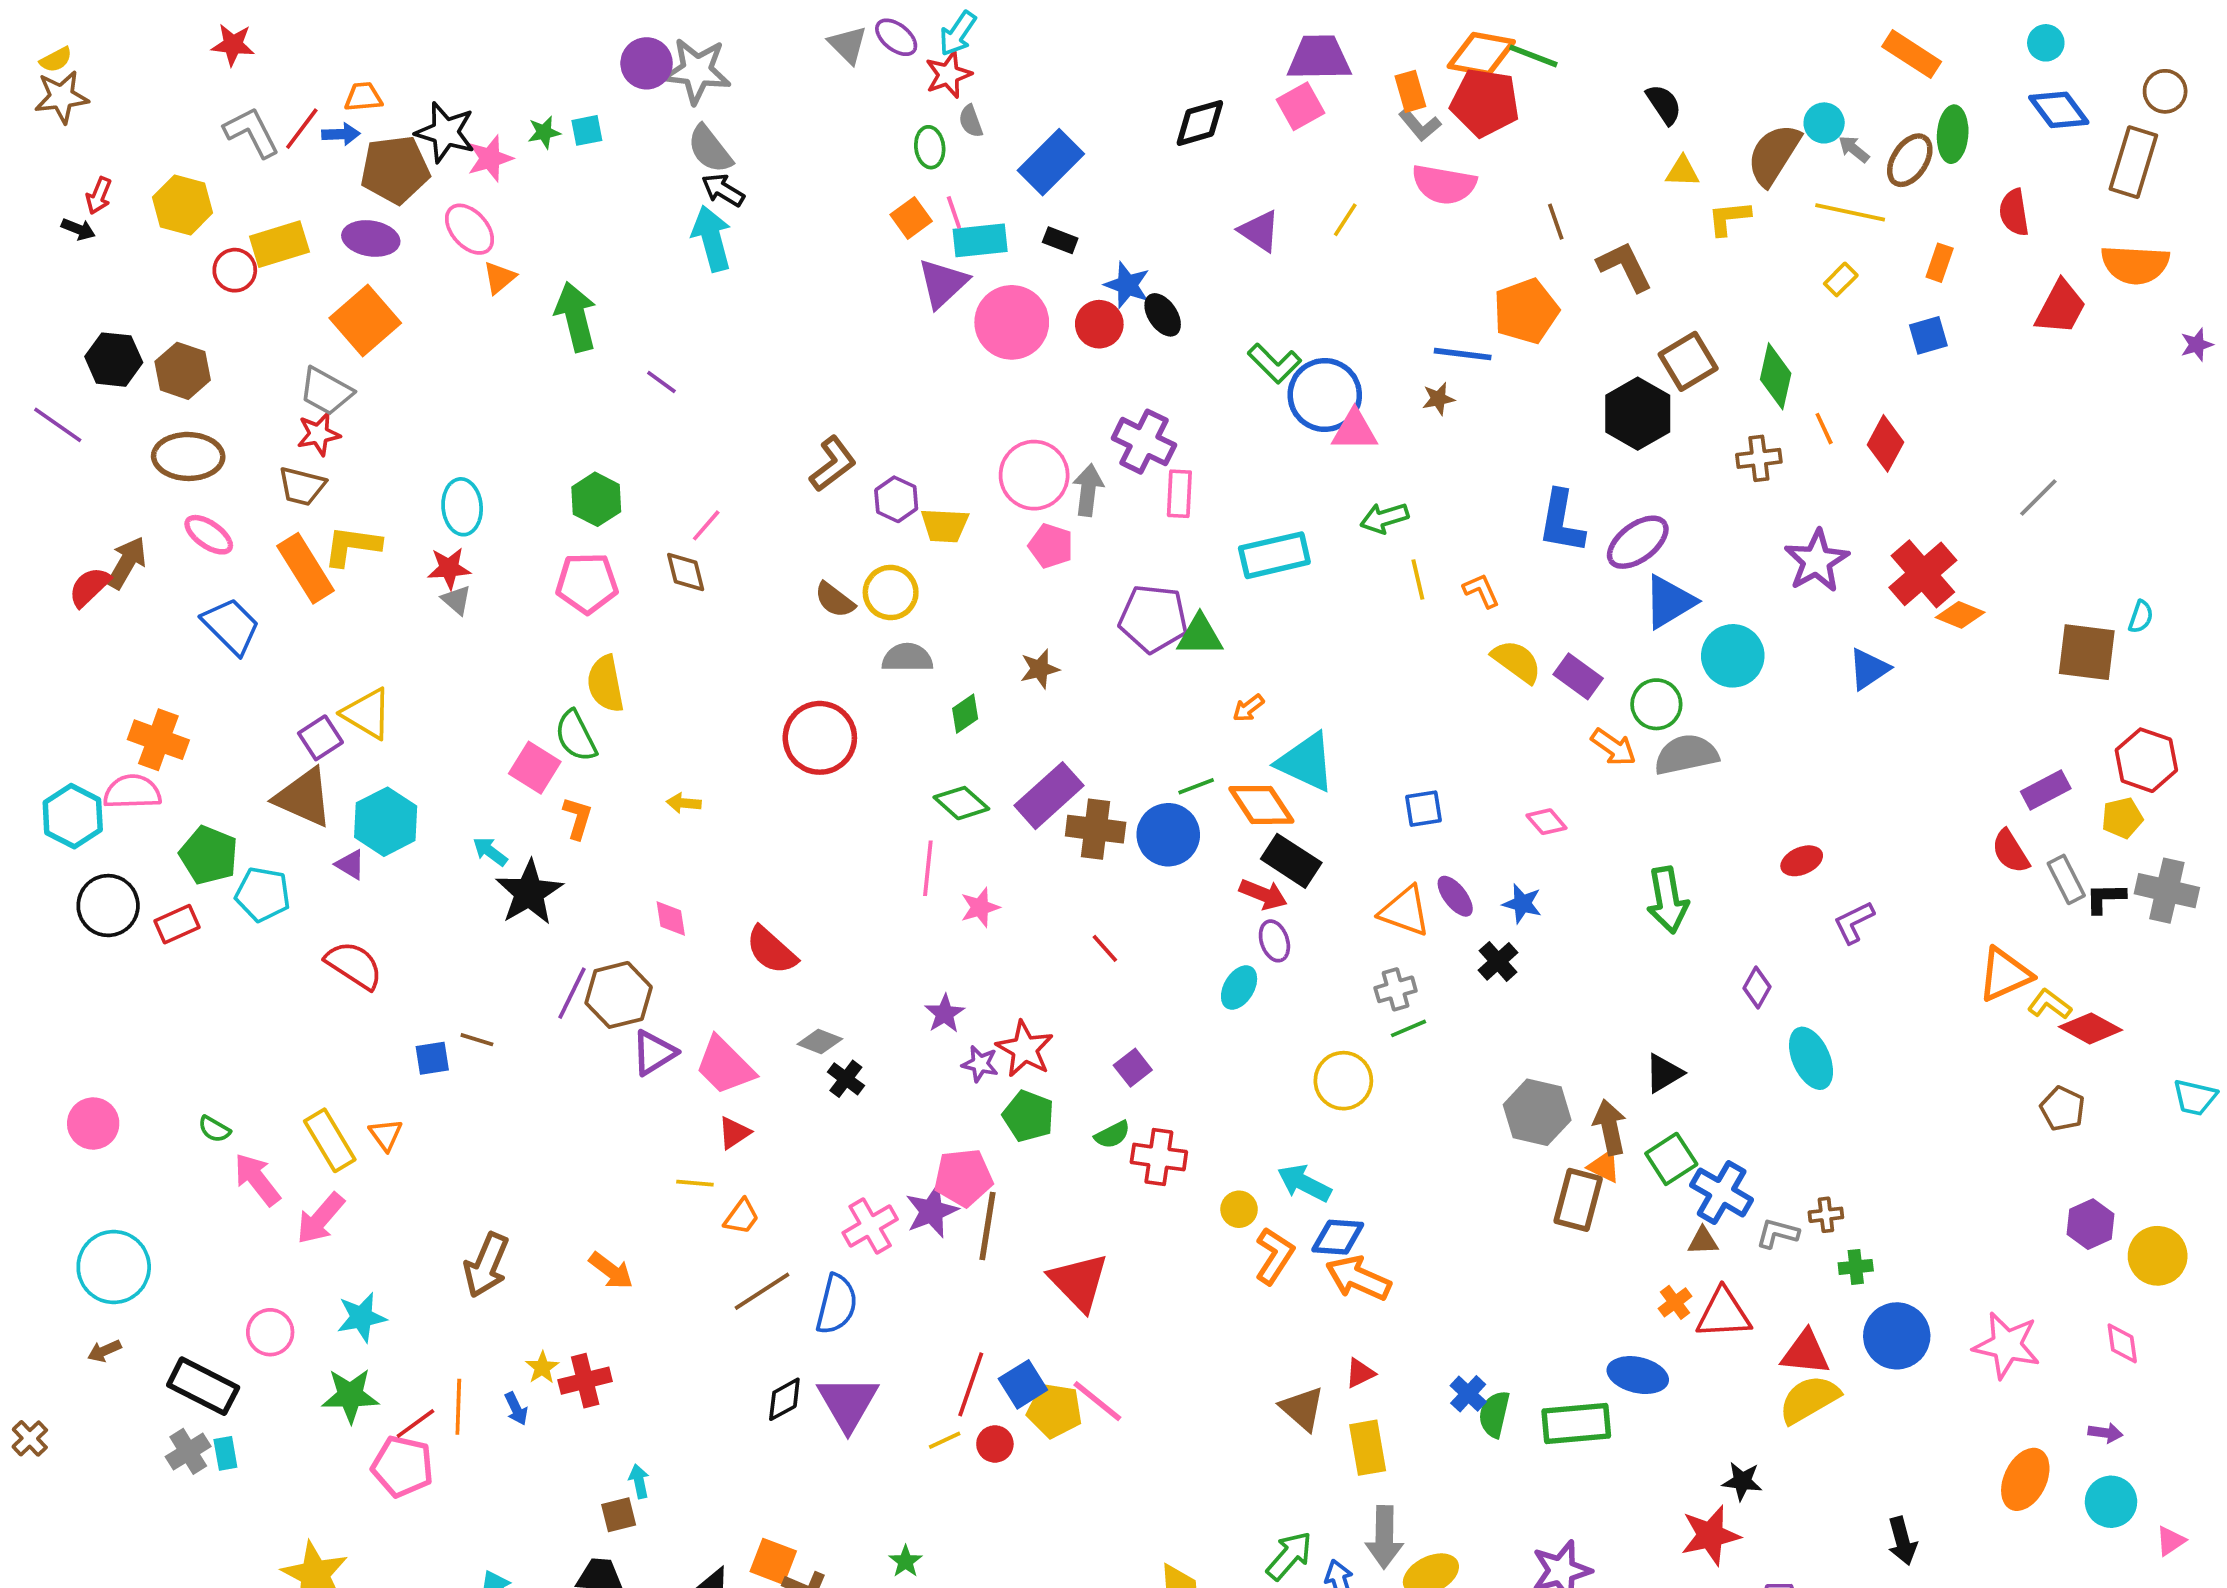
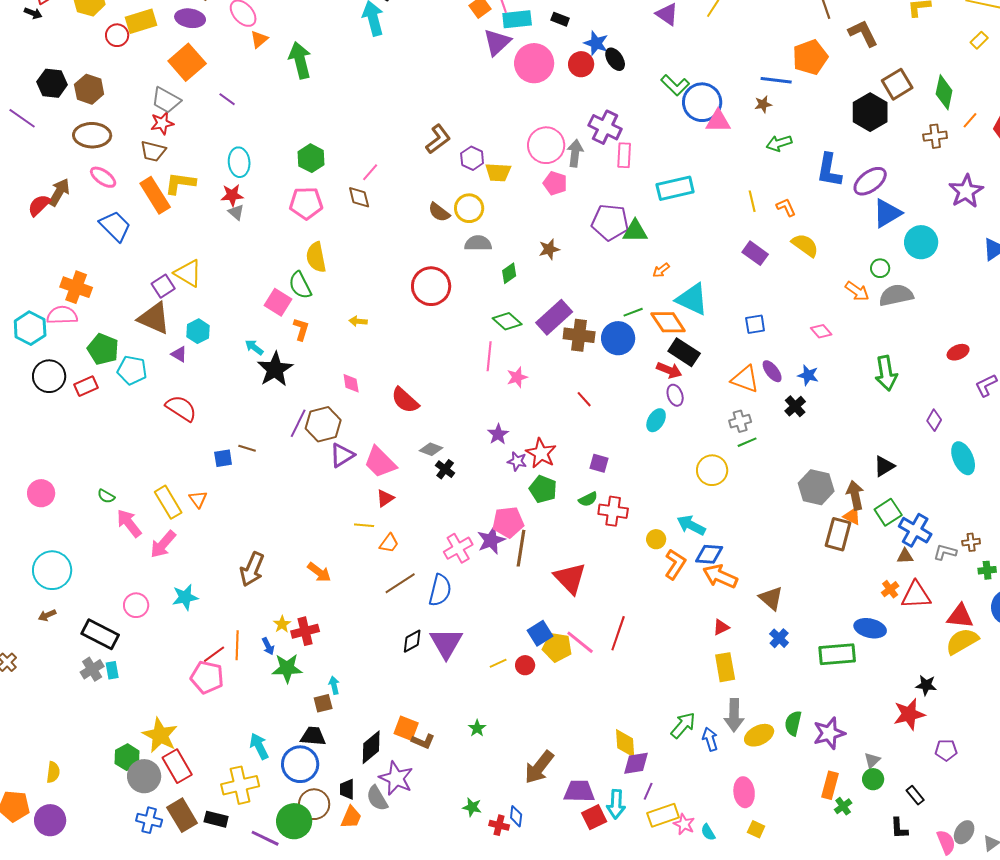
purple line: (661, 382) -> (227, 99), moved
orange line: (1824, 429) -> (970, 120), turned 66
green arrow: (1384, 518) -> (779, 143), moved
purple rectangle: (1578, 676) -> (755, 253), moved
green circle: (1656, 704) -> (880, 268), size x0.7
cyan hexagon: (386, 822) -> (198, 331), size x0.7
purple square: (1133, 1068) -> (599, 463), turned -36
red line: (971, 1384) -> (618, 633), moved
green star: (350, 1396) -> (287, 668), moved
brown triangle: (1302, 1409) -> (771, 598), moved
green semicircle: (1494, 1414) -> (793, 723), moved

